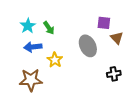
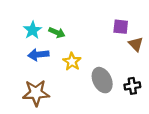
green arrow: (49, 28) -> (57, 32), turned -32
gray ellipse: (88, 46) -> (102, 80), moved
yellow star: (55, 60) -> (72, 62), moved

